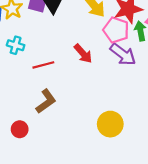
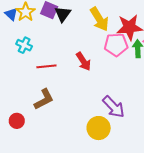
pink pentagon: (116, 30) -> (116, 45), turned -30
purple arrow: (123, 54) -> (114, 107), moved

